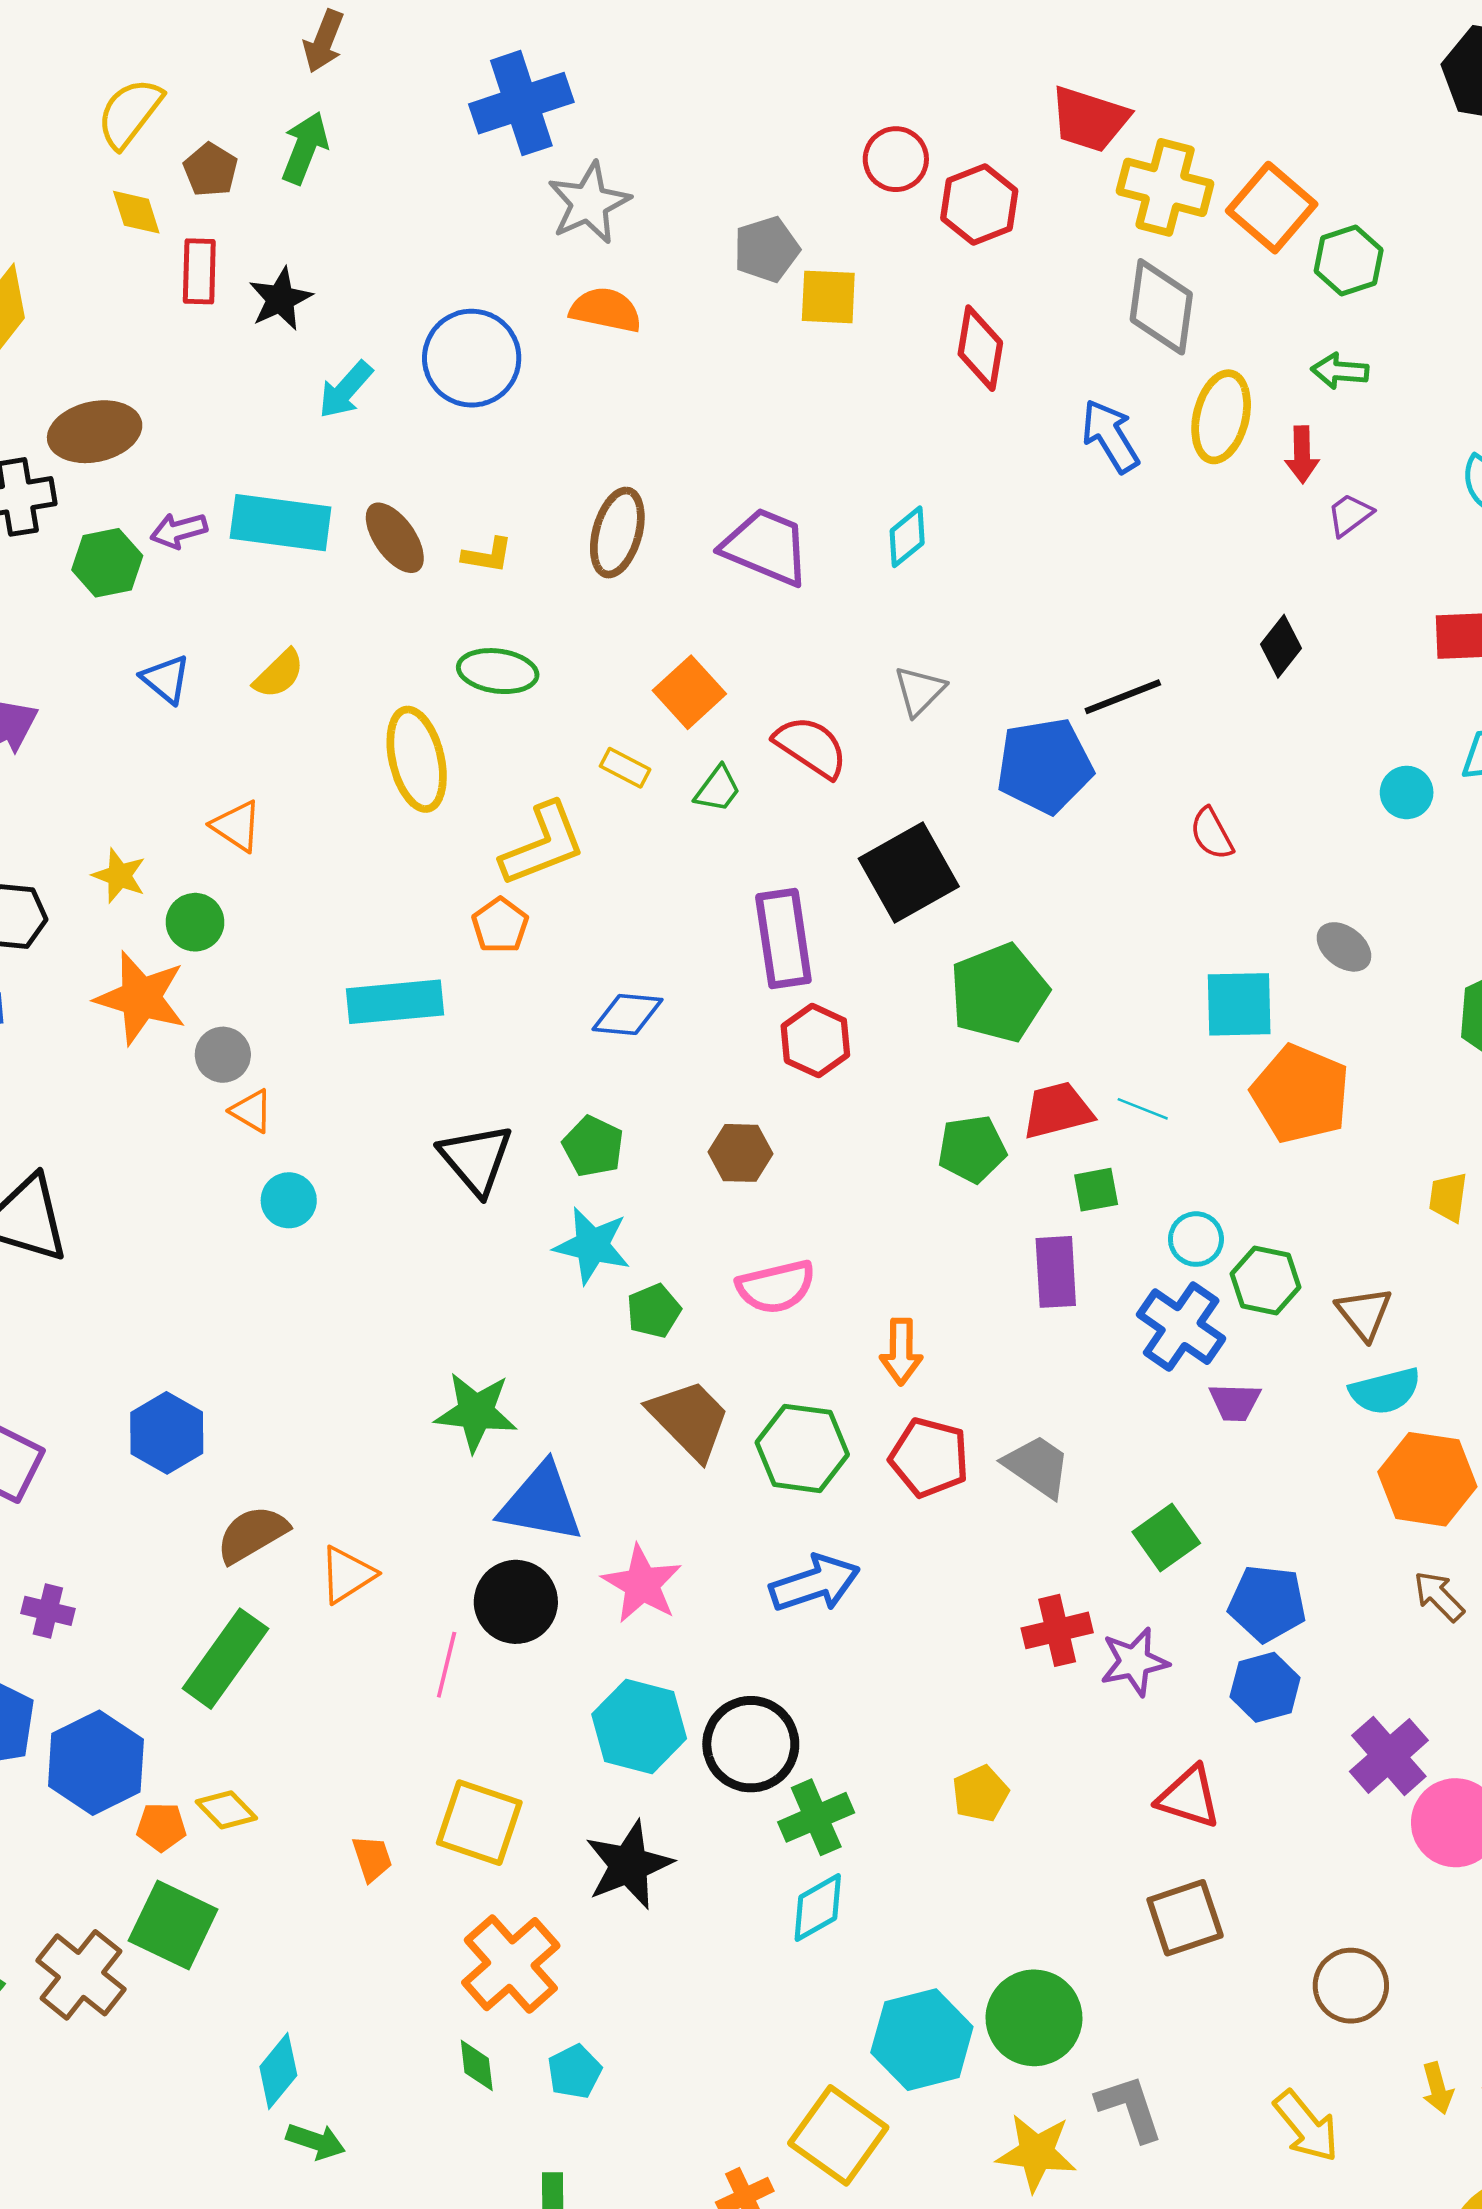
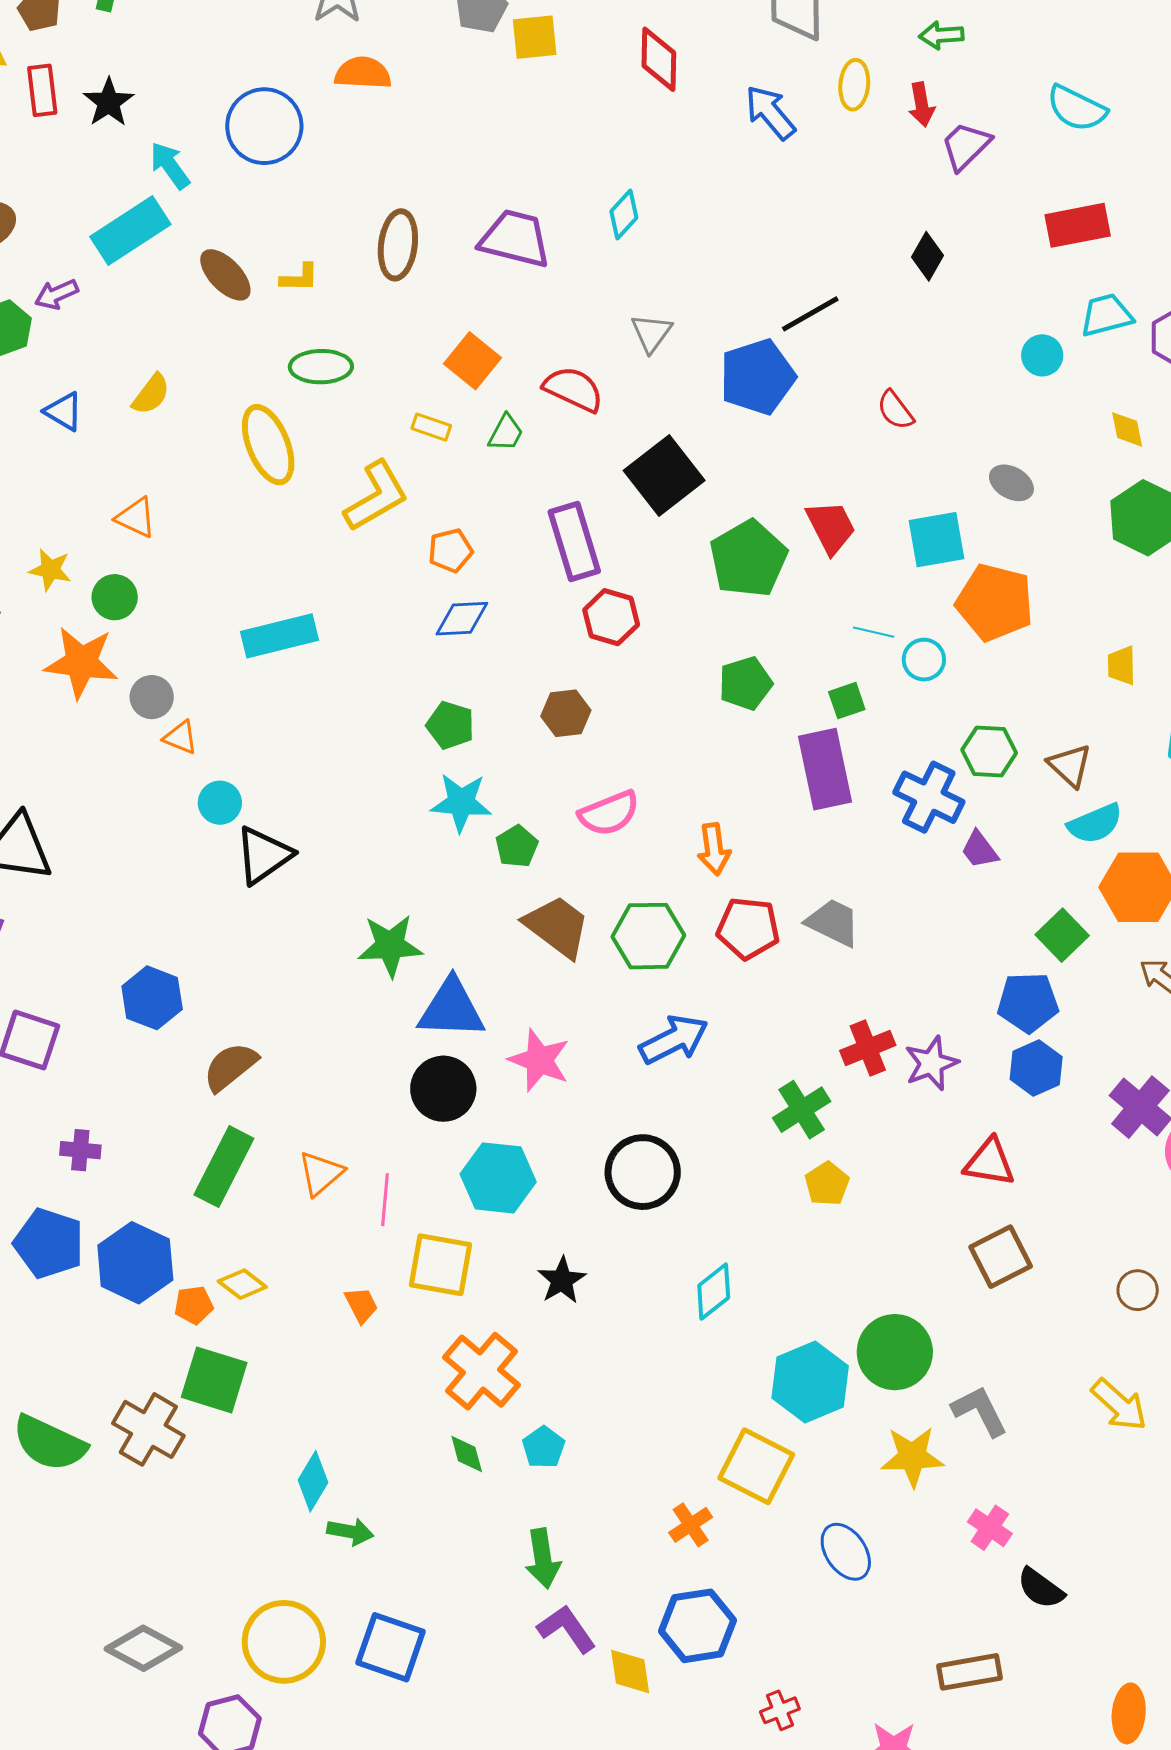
cyan arrow: (345, 390) -> (170, 165), turned 111
yellow ellipse: (1221, 417) -> (854, 85), size x0.7
purple trapezoid: (1350, 515) -> (966, 146), size x1.4
cyan rectangle: (281, 523) -> (130, 231), moved, turned -32
orange pentagon: (500, 925) -> (450, 551), moved, turned 30
red trapezoid: (1057, 1110) -> (831, 527), moved, turned 86
black triangle: (476, 1159) -> (264, 855), moved, turned 44
cyan circle: (1196, 1239) -> (924, 660), moved
purple rectangle: (1056, 1272) -> (825, 769), size x1.4
purple trapezoid: (1235, 1402) -> (980, 850), turned 60
green square: (1166, 1537) -> (1062, 935), moved
orange triangle: (347, 1575) -> (321, 1173), moved
pink line: (447, 1665) -> (385, 1200), moved
cyan hexagon: (639, 1726) -> (498, 1178), moved
green cross: (816, 1817) -> (802, 1110), moved
black star: (629, 1865) -> (562, 1280), size x0.7
brown circle: (1351, 1986) -> (1138, 1290), size x0.7

